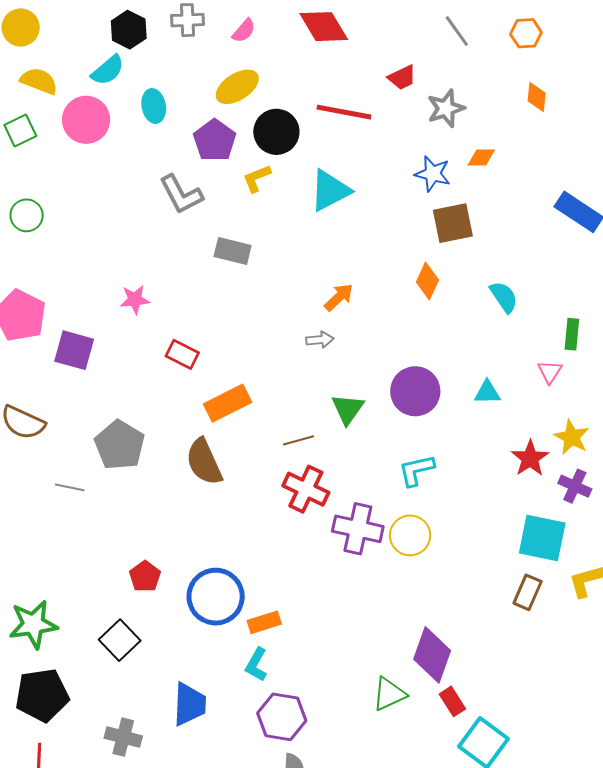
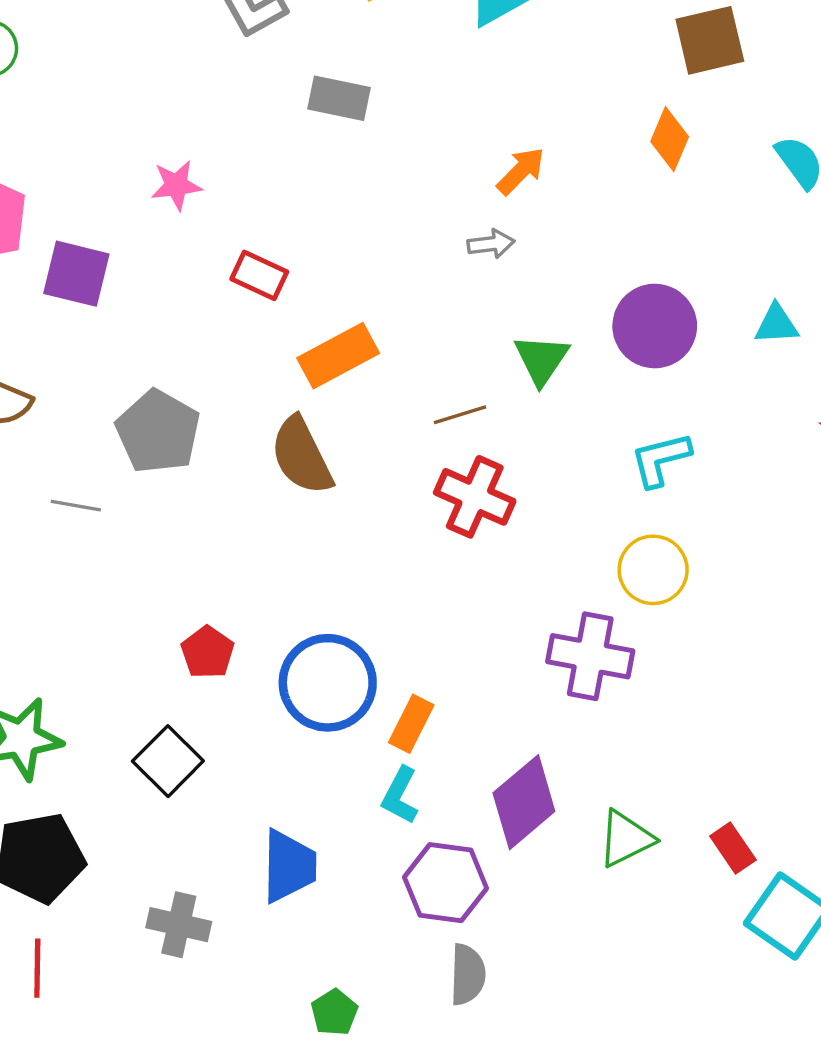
purple cross: (358, 529) -> (590, 656), moved
orange rectangle: (264, 622) -> (411, 724), turned -44
purple diamond: (432, 655) -> (524, 802), moved, turned 32

